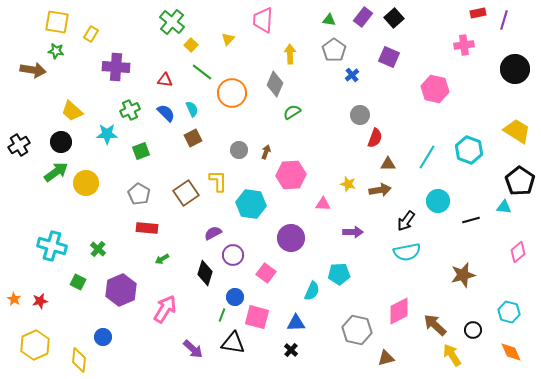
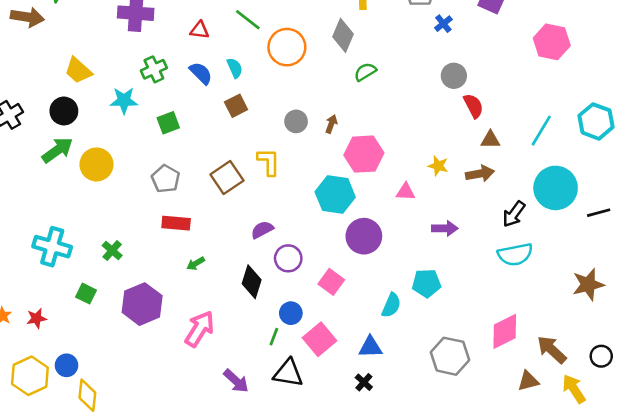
red semicircle: (375, 138) -> (473, 106), turned -48
cyan circle: (438, 201) -> (556, 188), size x1.4
cyan hexagon: (251, 204) -> (335, 194), moved
pink square: (257, 317) -> (320, 339), turned 35
blue circle: (103, 337) -> (66, 365), moved
brown triangle: (386, 358) -> (528, 381), moved

